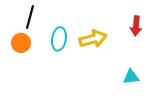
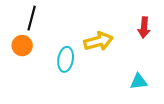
cyan ellipse: (59, 39) -> (66, 59), moved

